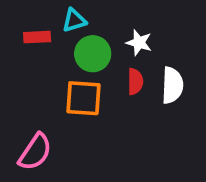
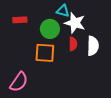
cyan triangle: (74, 20) -> (63, 11), moved, turned 32
white star: (139, 43) -> (75, 23), size x1.5

